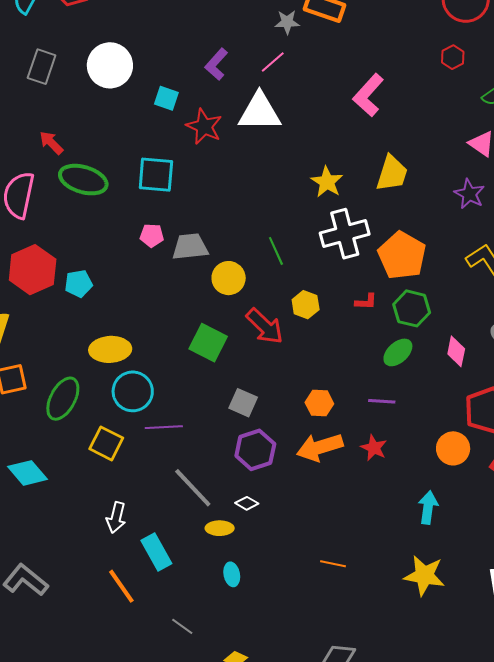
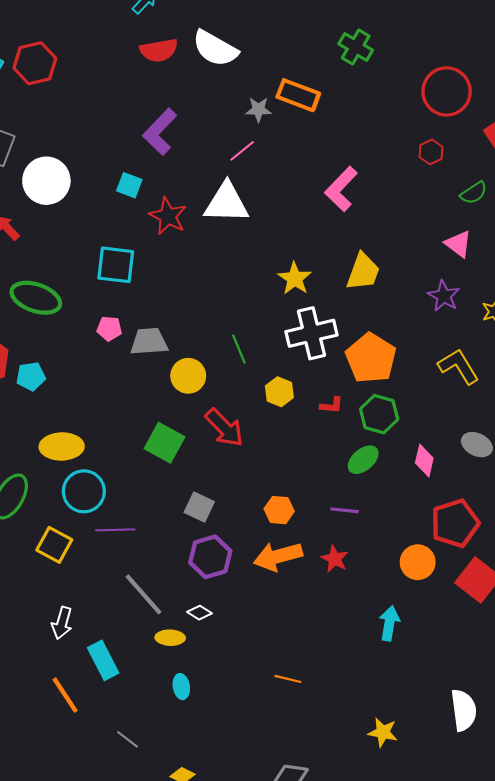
purple L-shape: (216, 64) -> (160, 132), moved, size x1.4
white circle: (110, 65) -> (46, 181), moved
green ellipse: (83, 180) -> (36, 298), moved
yellow hexagon: (306, 305) -> (279, 392), moved
yellow star: (424, 575) -> (383, 732), moved, size x0.7

